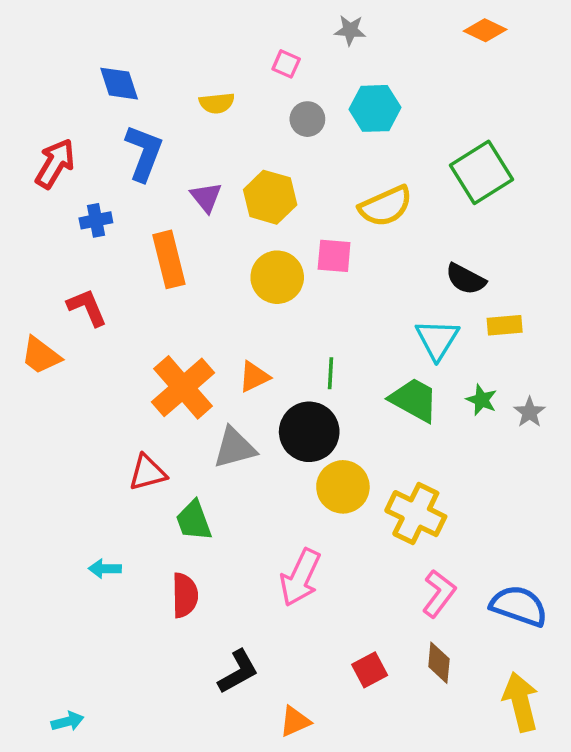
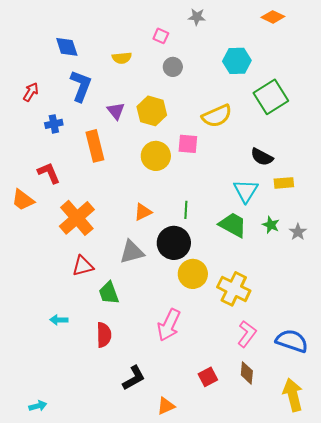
cyan hexagon: (375, 108) -> (237, 61), moved
red arrow: (55, 163) -> (31, 92), size x0.7
orange cross: (183, 387) -> (77, 218), moved

